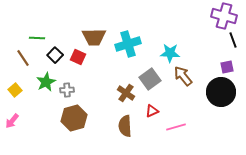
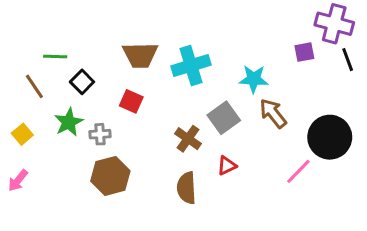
red square: (78, 57) -> (131, 101), moved
purple square: (227, 67) -> (304, 52), moved
pink line: (176, 127) -> (298, 171), moved, turned -30

